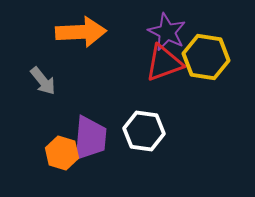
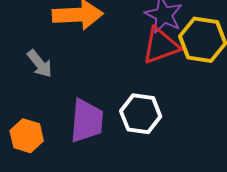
orange hexagon: (62, 153) -> (27, 136), moved

